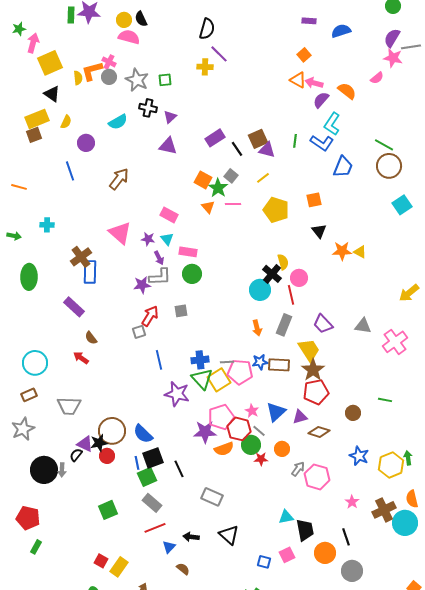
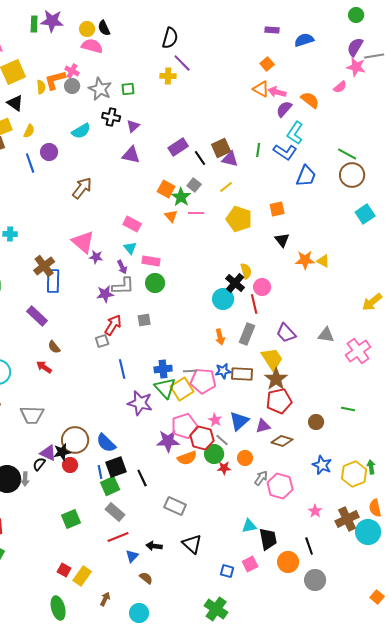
blue line: (70, 171) -> (30, 163), moved
purple star: (148, 239) -> (96, 257), moved

